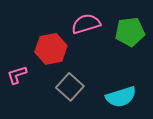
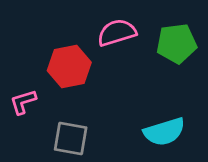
gray square: (70, 87) -> (71, 139), moved, turned -32

